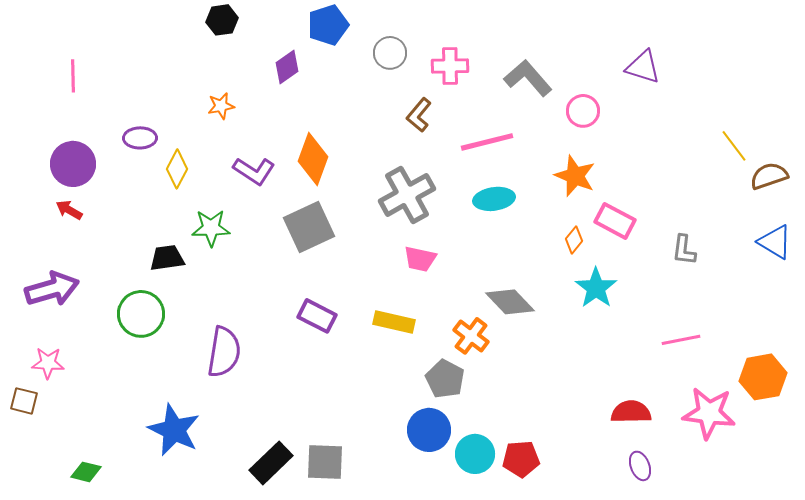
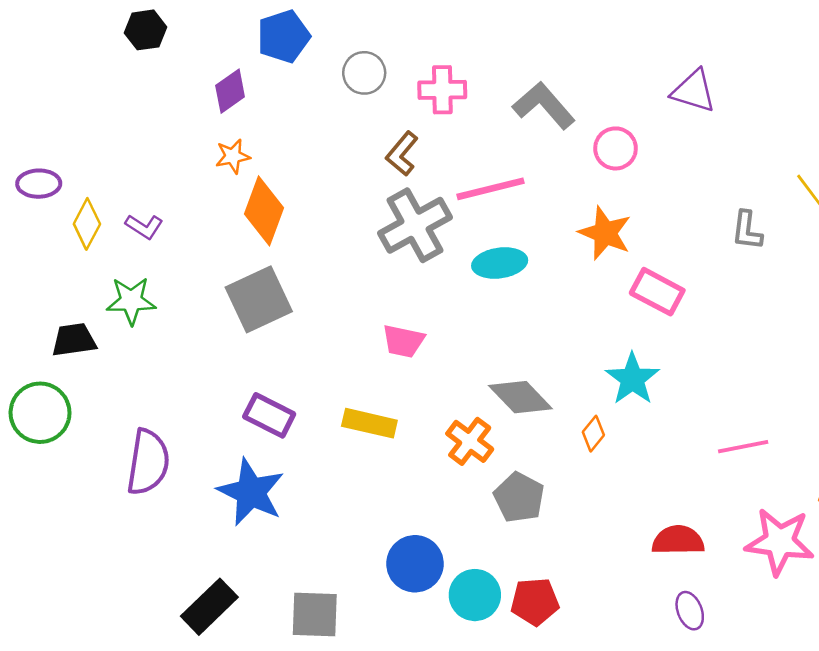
orange star: (221, 106) -> (233, 156), moved
purple L-shape: (254, 171) -> (144, 227), moved, size x0.7
gray cross: (407, 195) -> (415, 225), moved
orange diamond: (574, 240) -> (593, 434), moved
gray L-shape: (684, 250) -> (747, 230), moved
gray pentagon: (445, 379) -> (519, 497), moved
blue star: (174, 430) -> (251, 492), moved
gray square: (325, 462) -> (315, 615), moved

